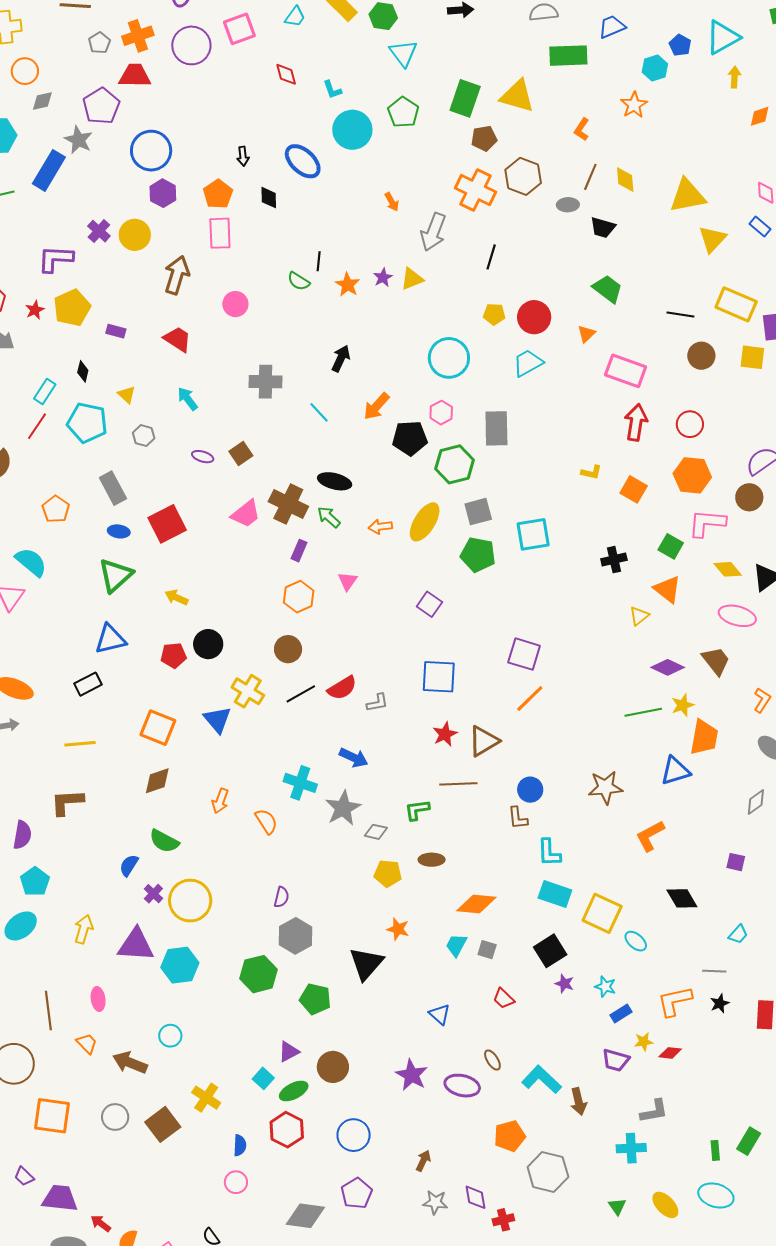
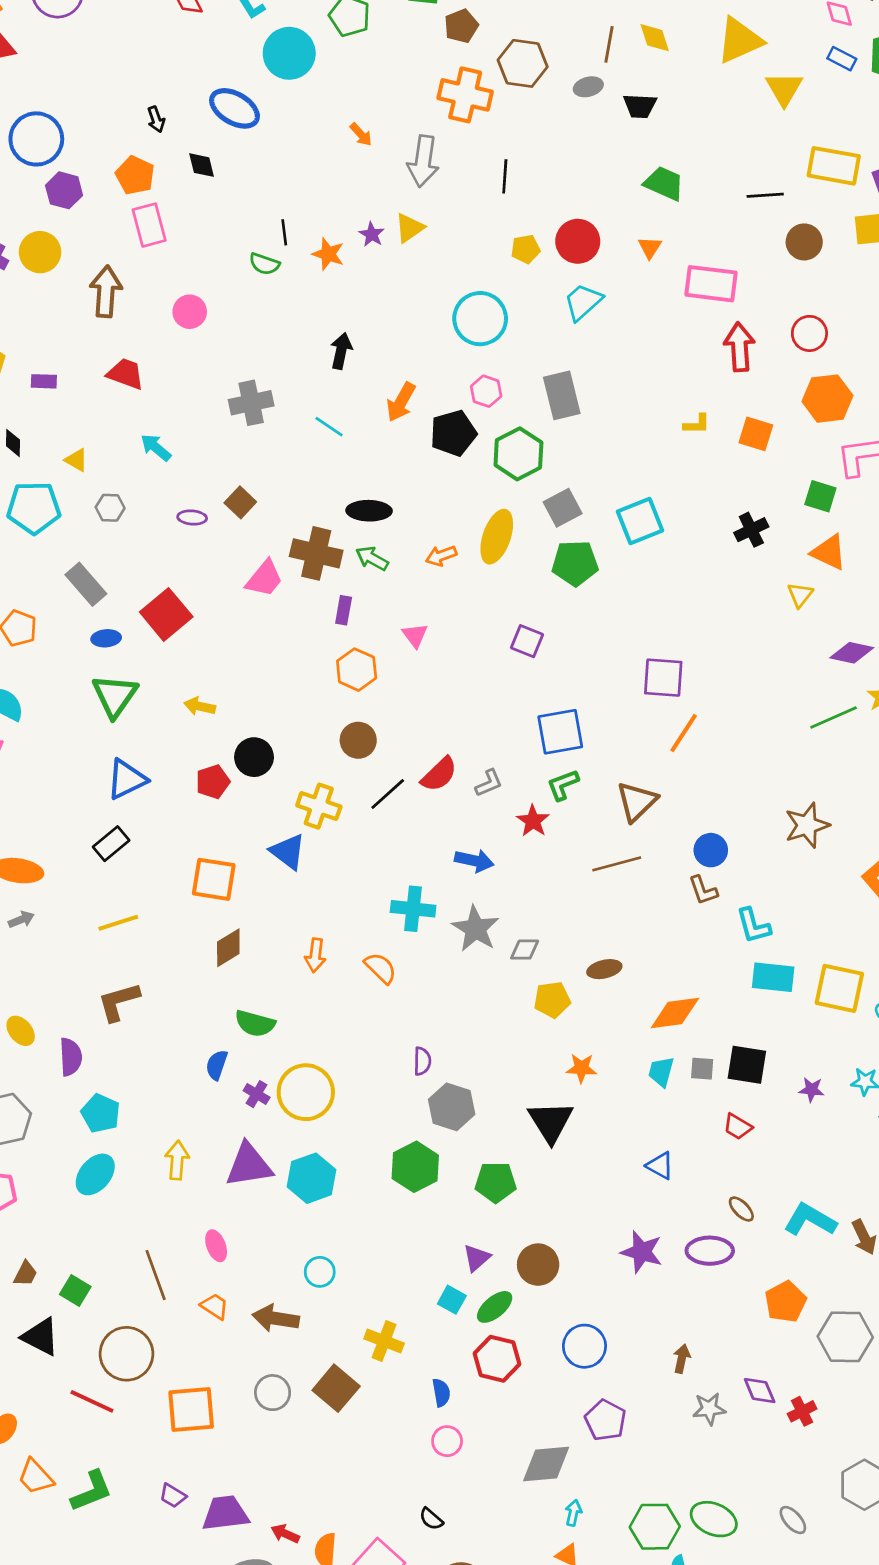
red star: (445, 734) -> (533, 821), moved
green L-shape: (417, 810) -> (563, 785), moved
black square: (550, 951) -> (747, 1065), moved, turned -36

